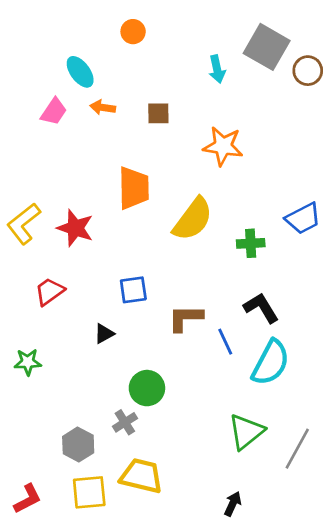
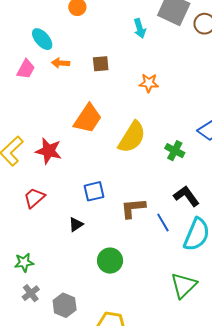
orange star: (223, 146) -> (149, 83), size x0.7
orange trapezoid: (134, 188) -> (88, 119), turned 40
green cross: (251, 243) -> (175, 151), turned 36
green star: (28, 362) -> (24, 262), moved
gray cross: (125, 422) -> (31, 293), moved

